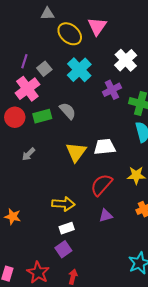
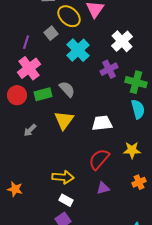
gray square: (44, 69) -> (51, 33), moved
yellow triangle: (76, 152) -> (64, 120), moved
white rectangle: (67, 228) -> (66, 200), turned 48

